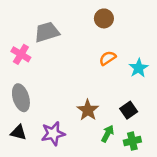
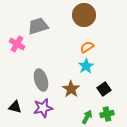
brown circle: (104, 18) -> (84, 15), size x1.5
cyan star: (139, 68) -> (86, 66), moved
gray ellipse: (21, 98) -> (41, 80), moved
green arrow: (108, 134) -> (87, 117), moved

